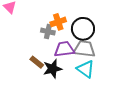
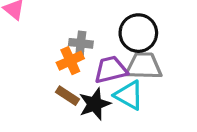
orange cross: (58, 22) -> (70, 61), moved
cyan triangle: (86, 69) -> (129, 95), moved

